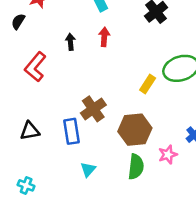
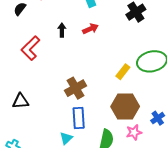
red arrow: (104, 37) -> (90, 29), turned 56
brown hexagon: (135, 130) -> (125, 107), moved
blue rectangle: (72, 131) -> (79, 118), moved

